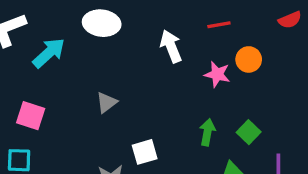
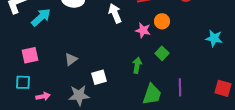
gray triangle: (107, 102) -> (71, 59), moved
pink square: (31, 116) -> (30, 55), turned -30
green square: (249, 132) -> (162, 53), moved

